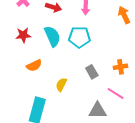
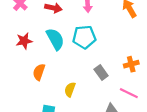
orange semicircle: (34, 65) -> (39, 72), turned 140

